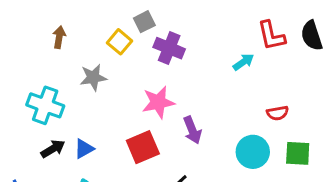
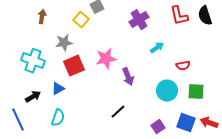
purple cross: (169, 48) -> (139, 20), moved, turned 36
cyan arrow: (243, 62) -> (157, 48), moved
red square: (143, 147) -> (74, 66), moved
black arrow: (53, 149) -> (33, 97), moved

